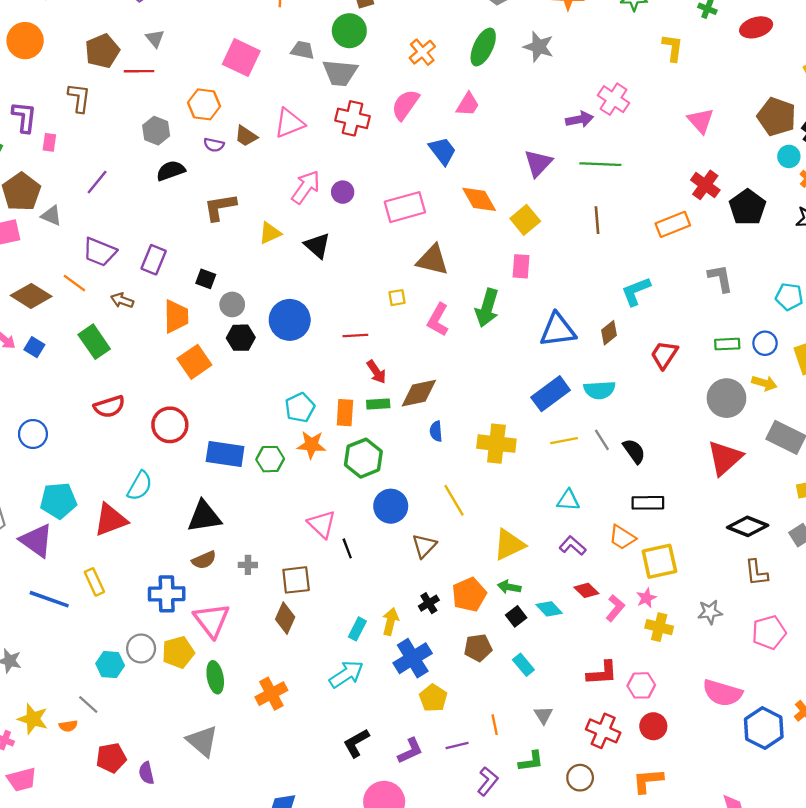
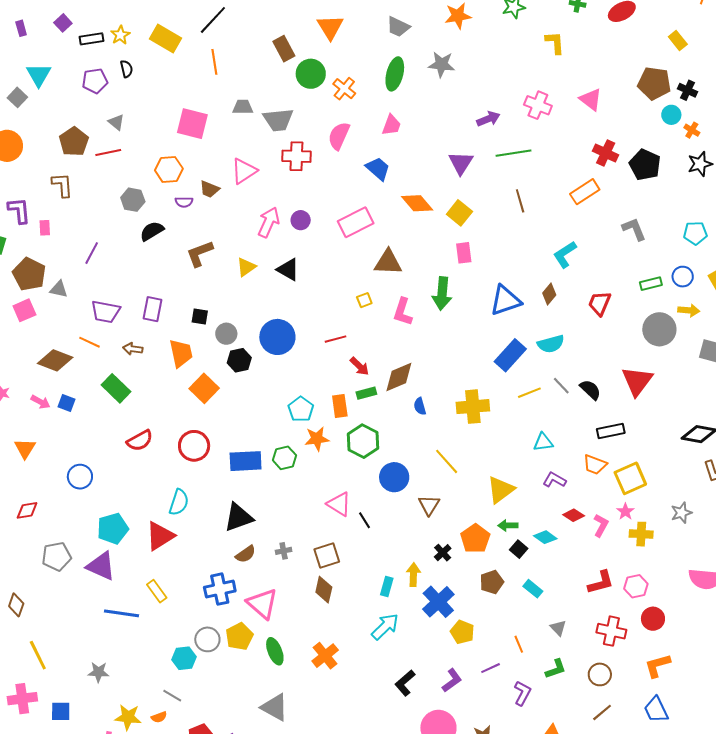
green circle: (349, 31) -> (311, 74), moved
pink cross: (614, 99) -> (538, 105), moved
red triangle: (725, 458) -> (637, 381), moved

